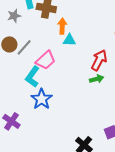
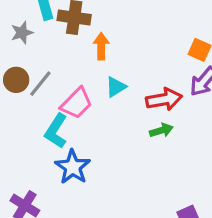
cyan triangle: (69, 40) -> (116, 87), moved, turned -32
red arrow: (99, 60) -> (164, 99), turned 55

